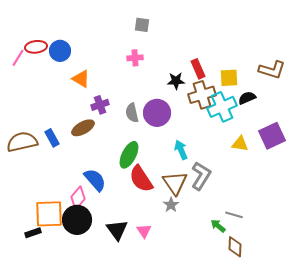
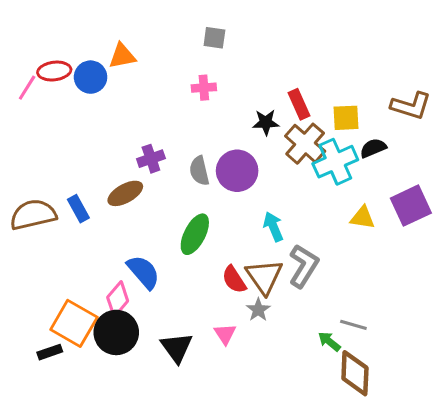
orange triangle: (81, 79) -> (122, 56), moved, turned -42
brown cross: (202, 95) -> (305, 144), turned -32
red semicircle: (141, 179) -> (234, 280), moved, size x0.7
orange square: (49, 214) -> (74, 323), turned 32
pink triangle: (144, 231) -> (225, 334), moved
brown diamond: (235, 247) -> (355, 373), size x1.4

